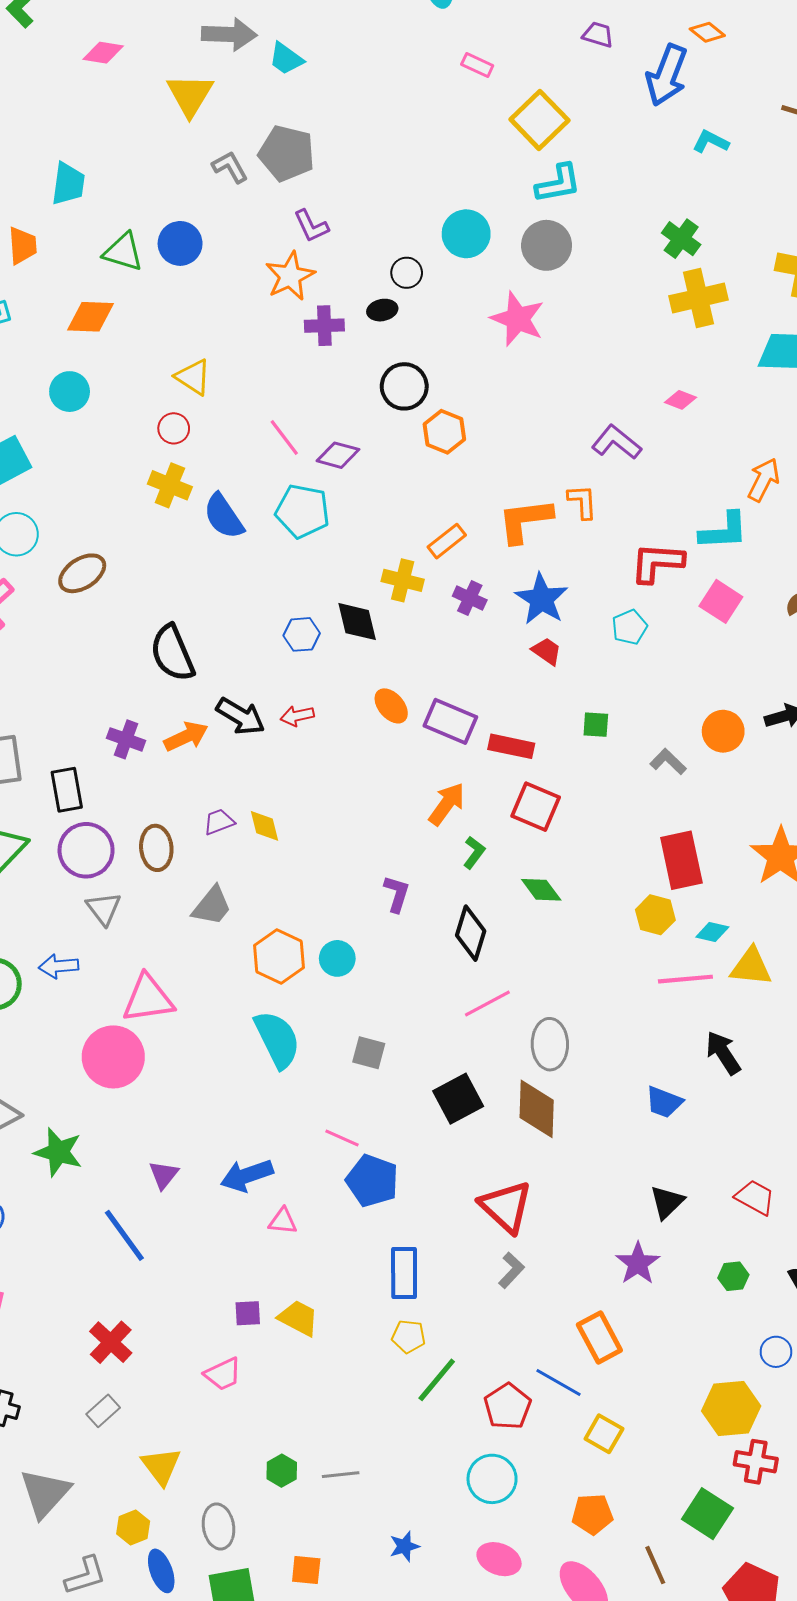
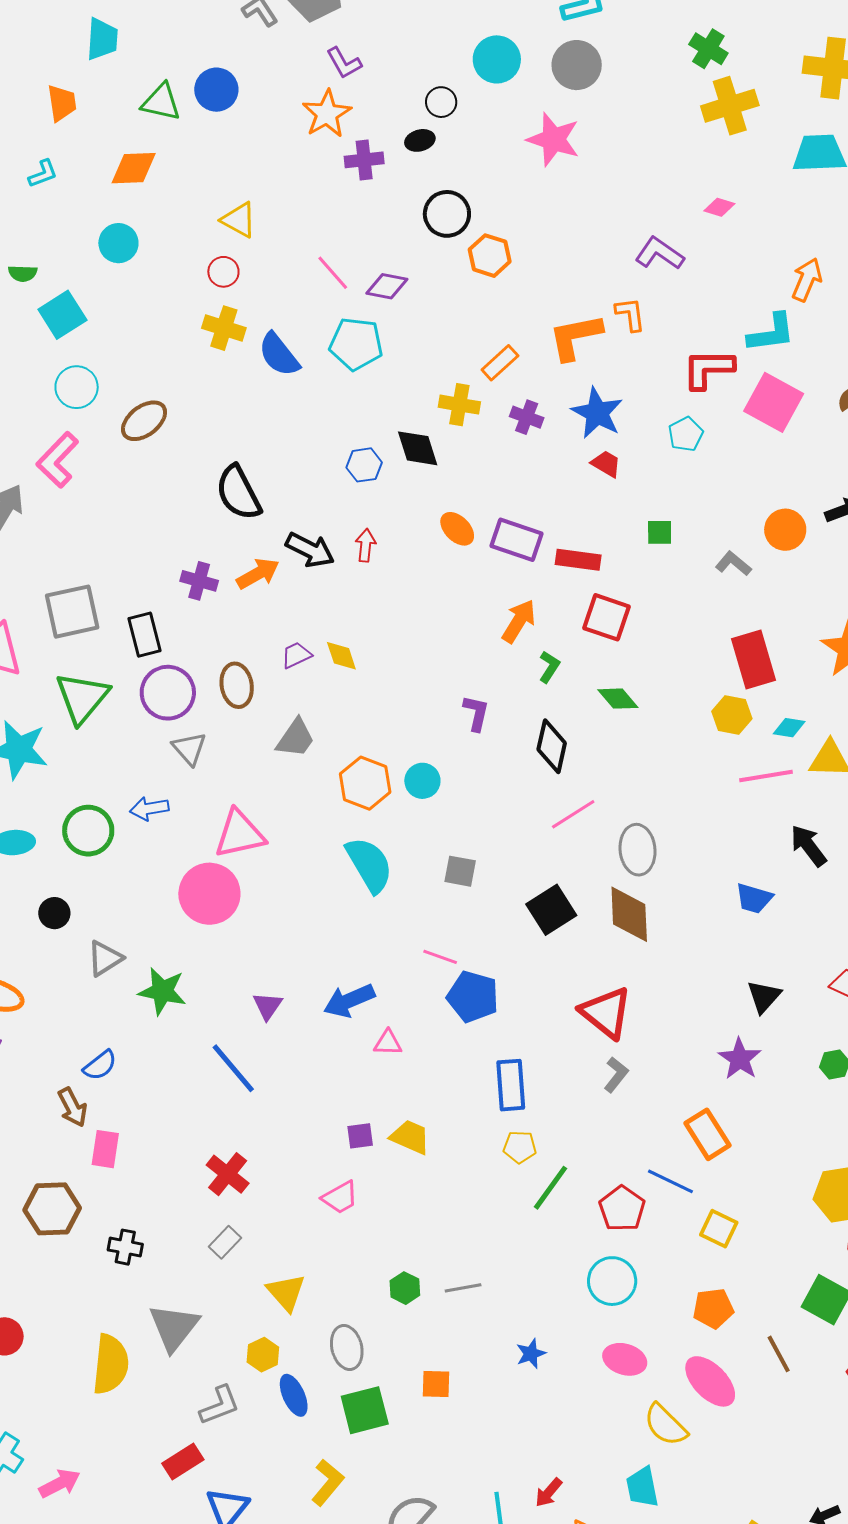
pink square: (721, 601) -> (774, 402), size x1.4
red arrow: (297, 716) -> (366, 545), turned 112

